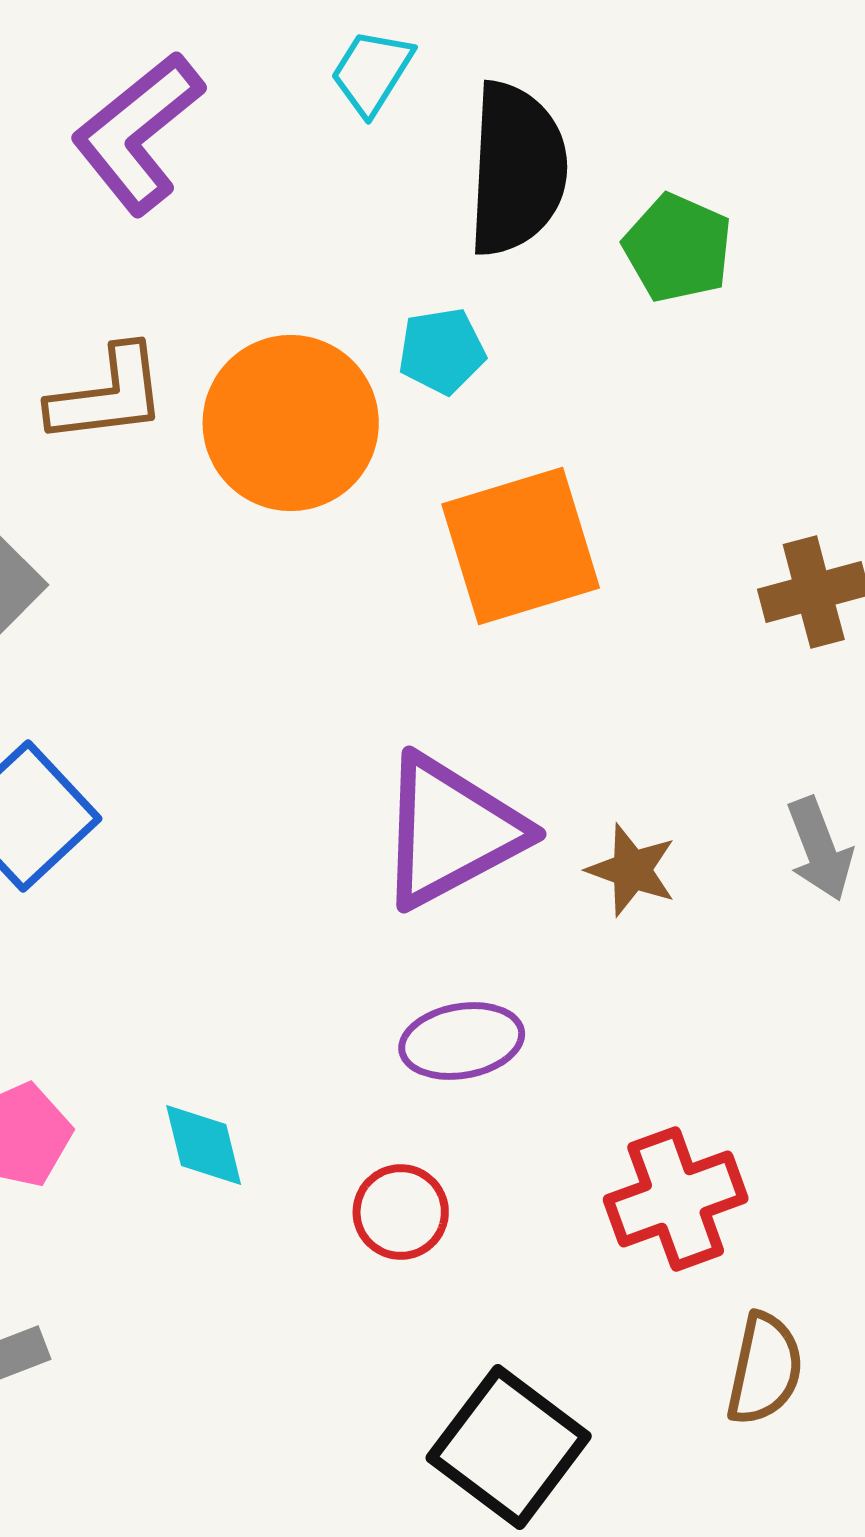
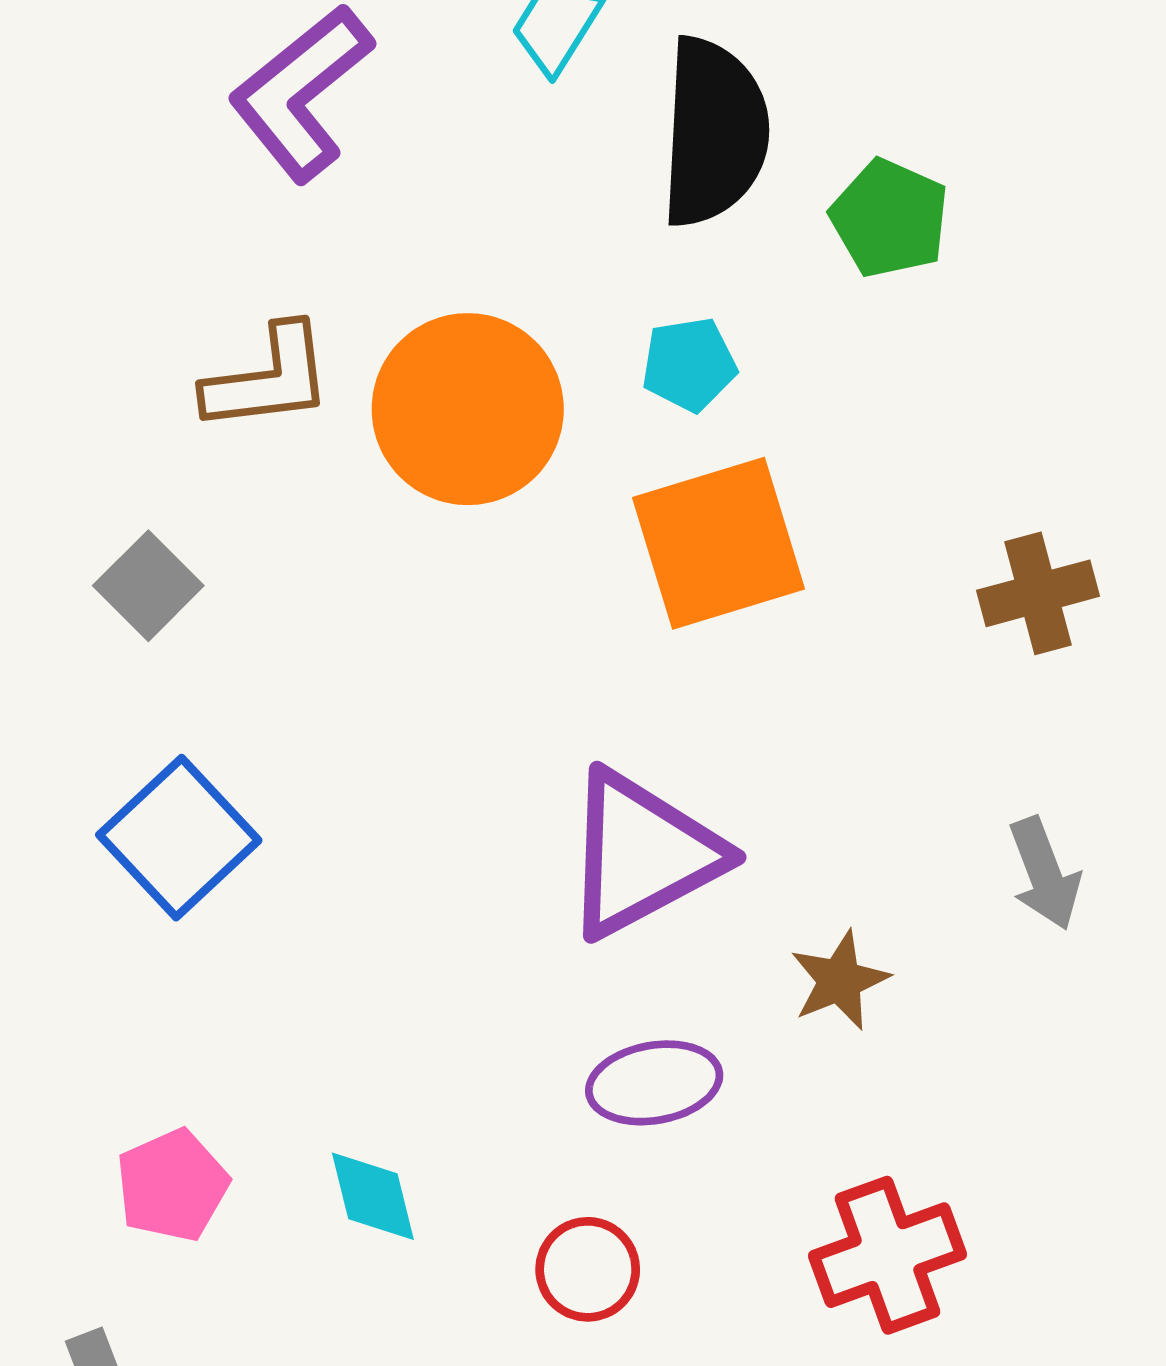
cyan pentagon: (442, 351) -> (689, 364), moved
brown star: (632, 870) -> (840, 980), moved, turned 30

